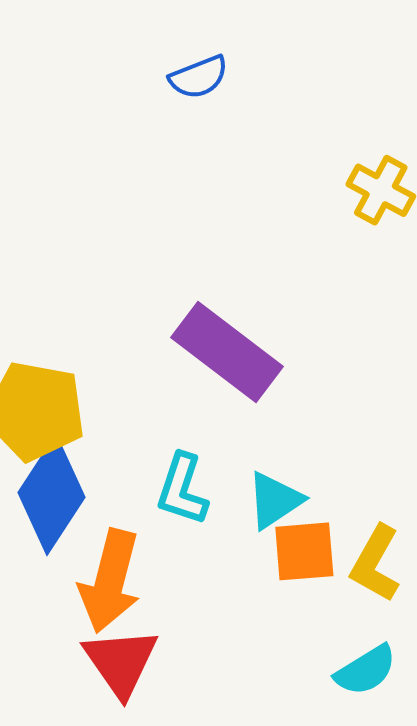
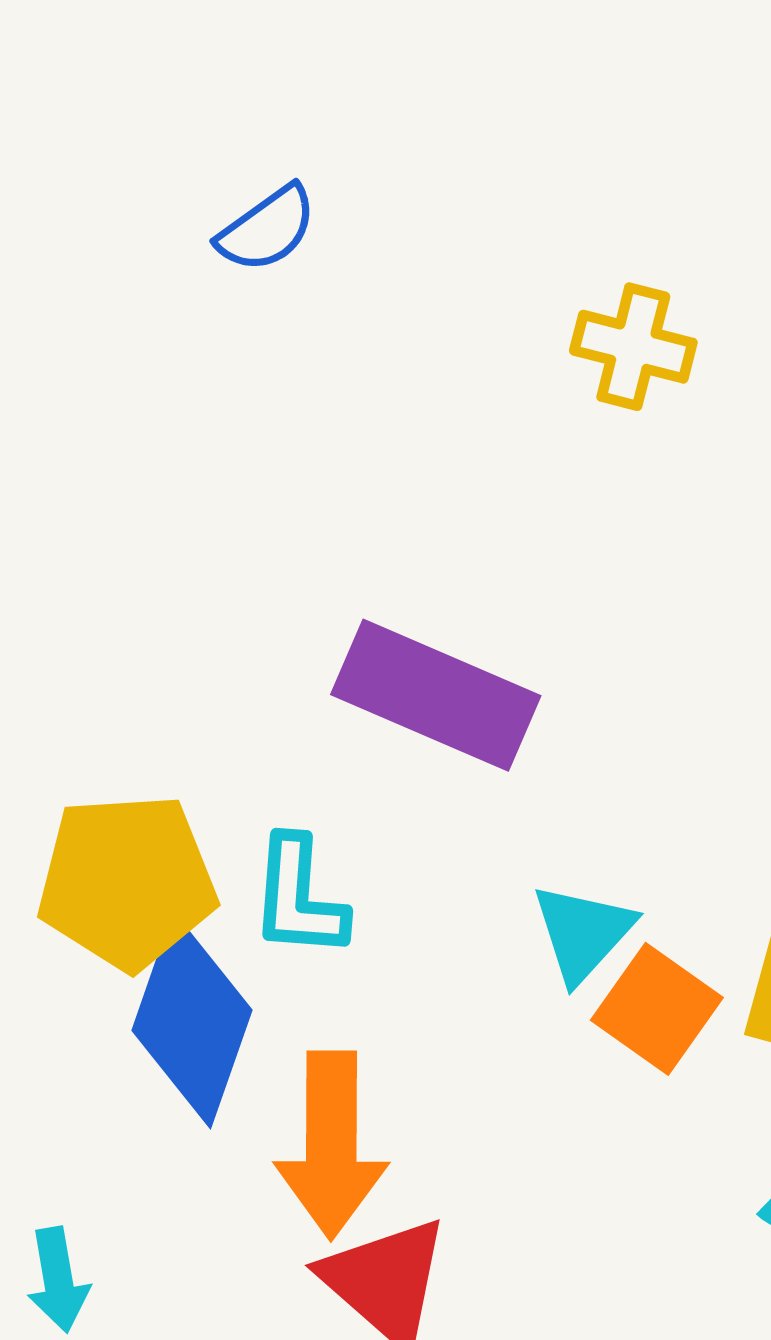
cyan L-shape: (182, 489) -> (299, 897), moved
orange square: (304, 551) -> (657, 1009), turned -36

